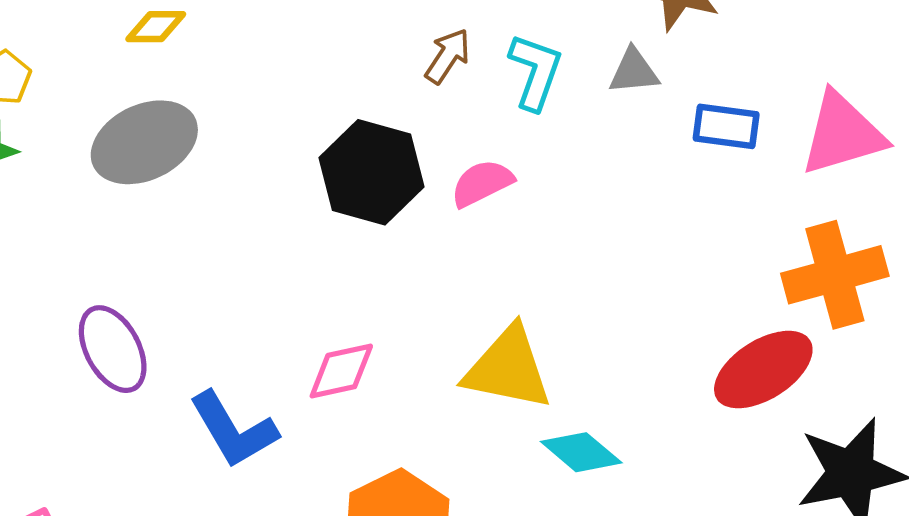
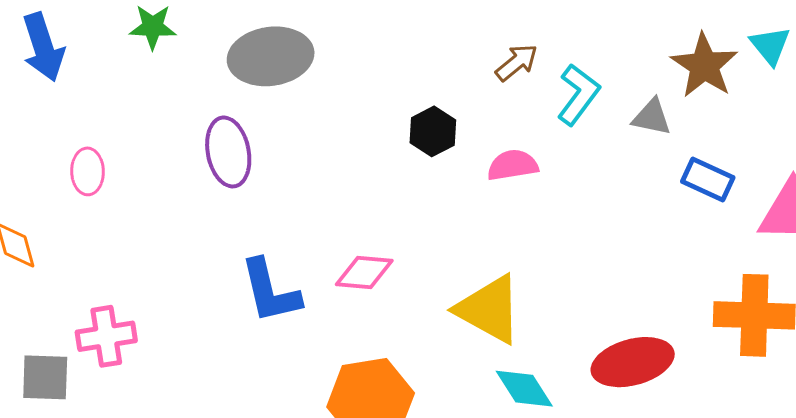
black hexagon: (372, 172) -> (433, 131), size x0.6
purple ellipse: (113, 349) -> (228, 152), moved
red ellipse: (763, 370) -> (633, 362), moved

